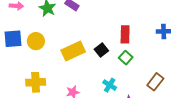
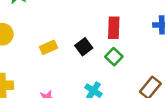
yellow rectangle: (73, 51) -> (48, 47), size x0.6

